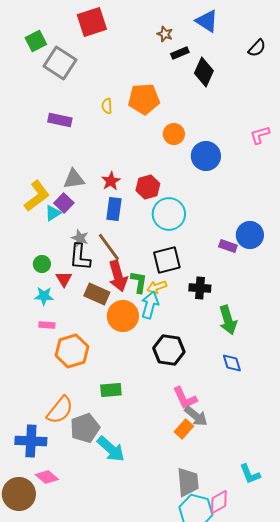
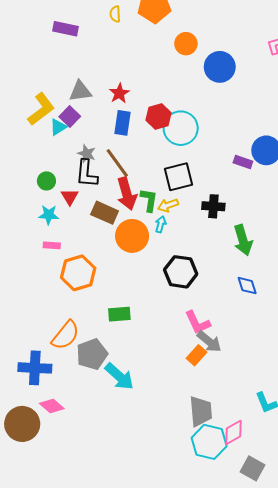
red hexagon: (148, 187) -> (158, 117), moved
cyan arrow: (150, 305) -> (161, 224), size x0.6

